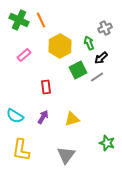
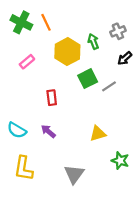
green arrow: (89, 43) -> (93, 41), moved
black arrow: (101, 58) -> (125, 58), moved
purple arrow: (43, 117) -> (48, 131), turned -80
yellow triangle: (72, 119) -> (98, 134), moved

